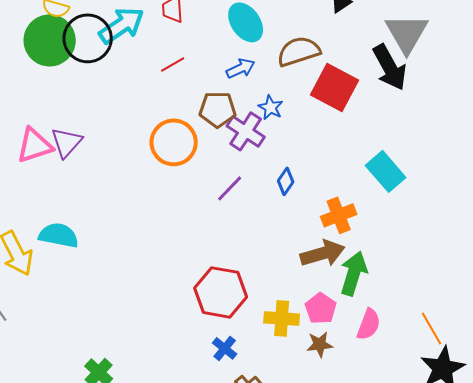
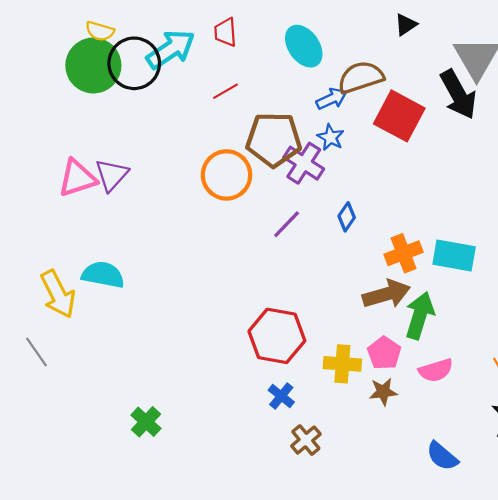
blue arrow: (241, 68) -> (332, 99), moved
brown pentagon: (218, 109) -> (274, 140), size x1.4
cyan rectangle: (386, 171) -> (454, 255), moved, turned -39
pink semicircle: (369, 324) -> (436, 370), turned 52

